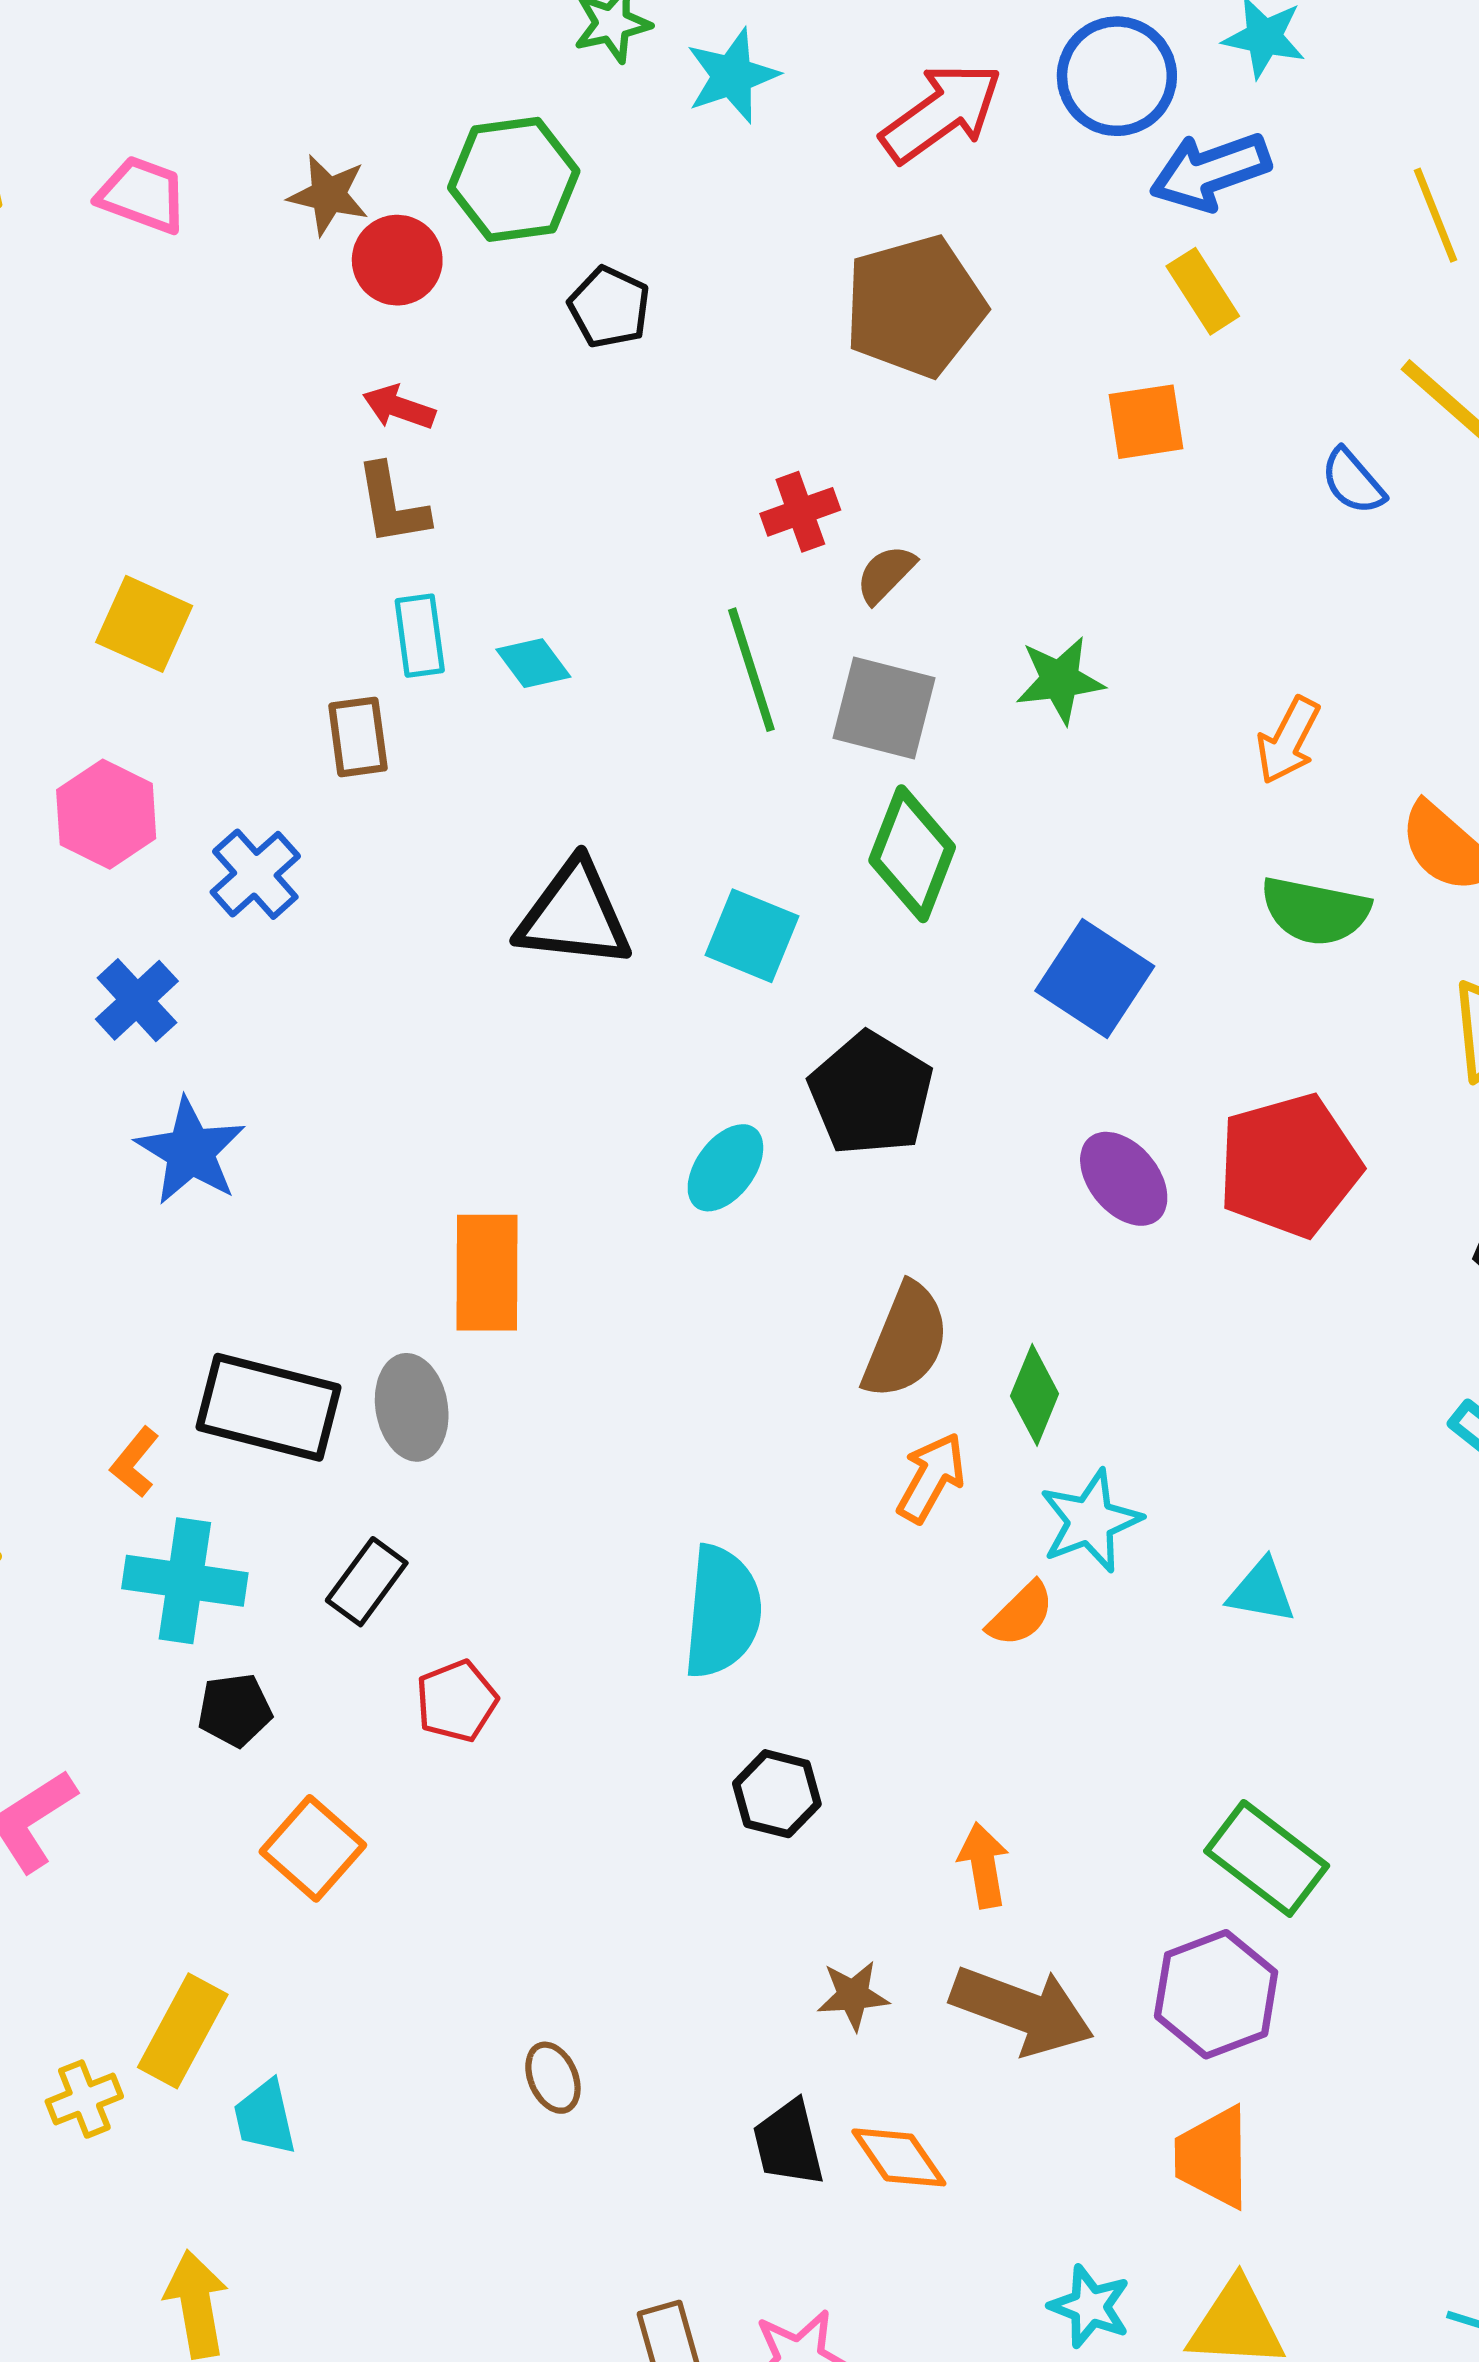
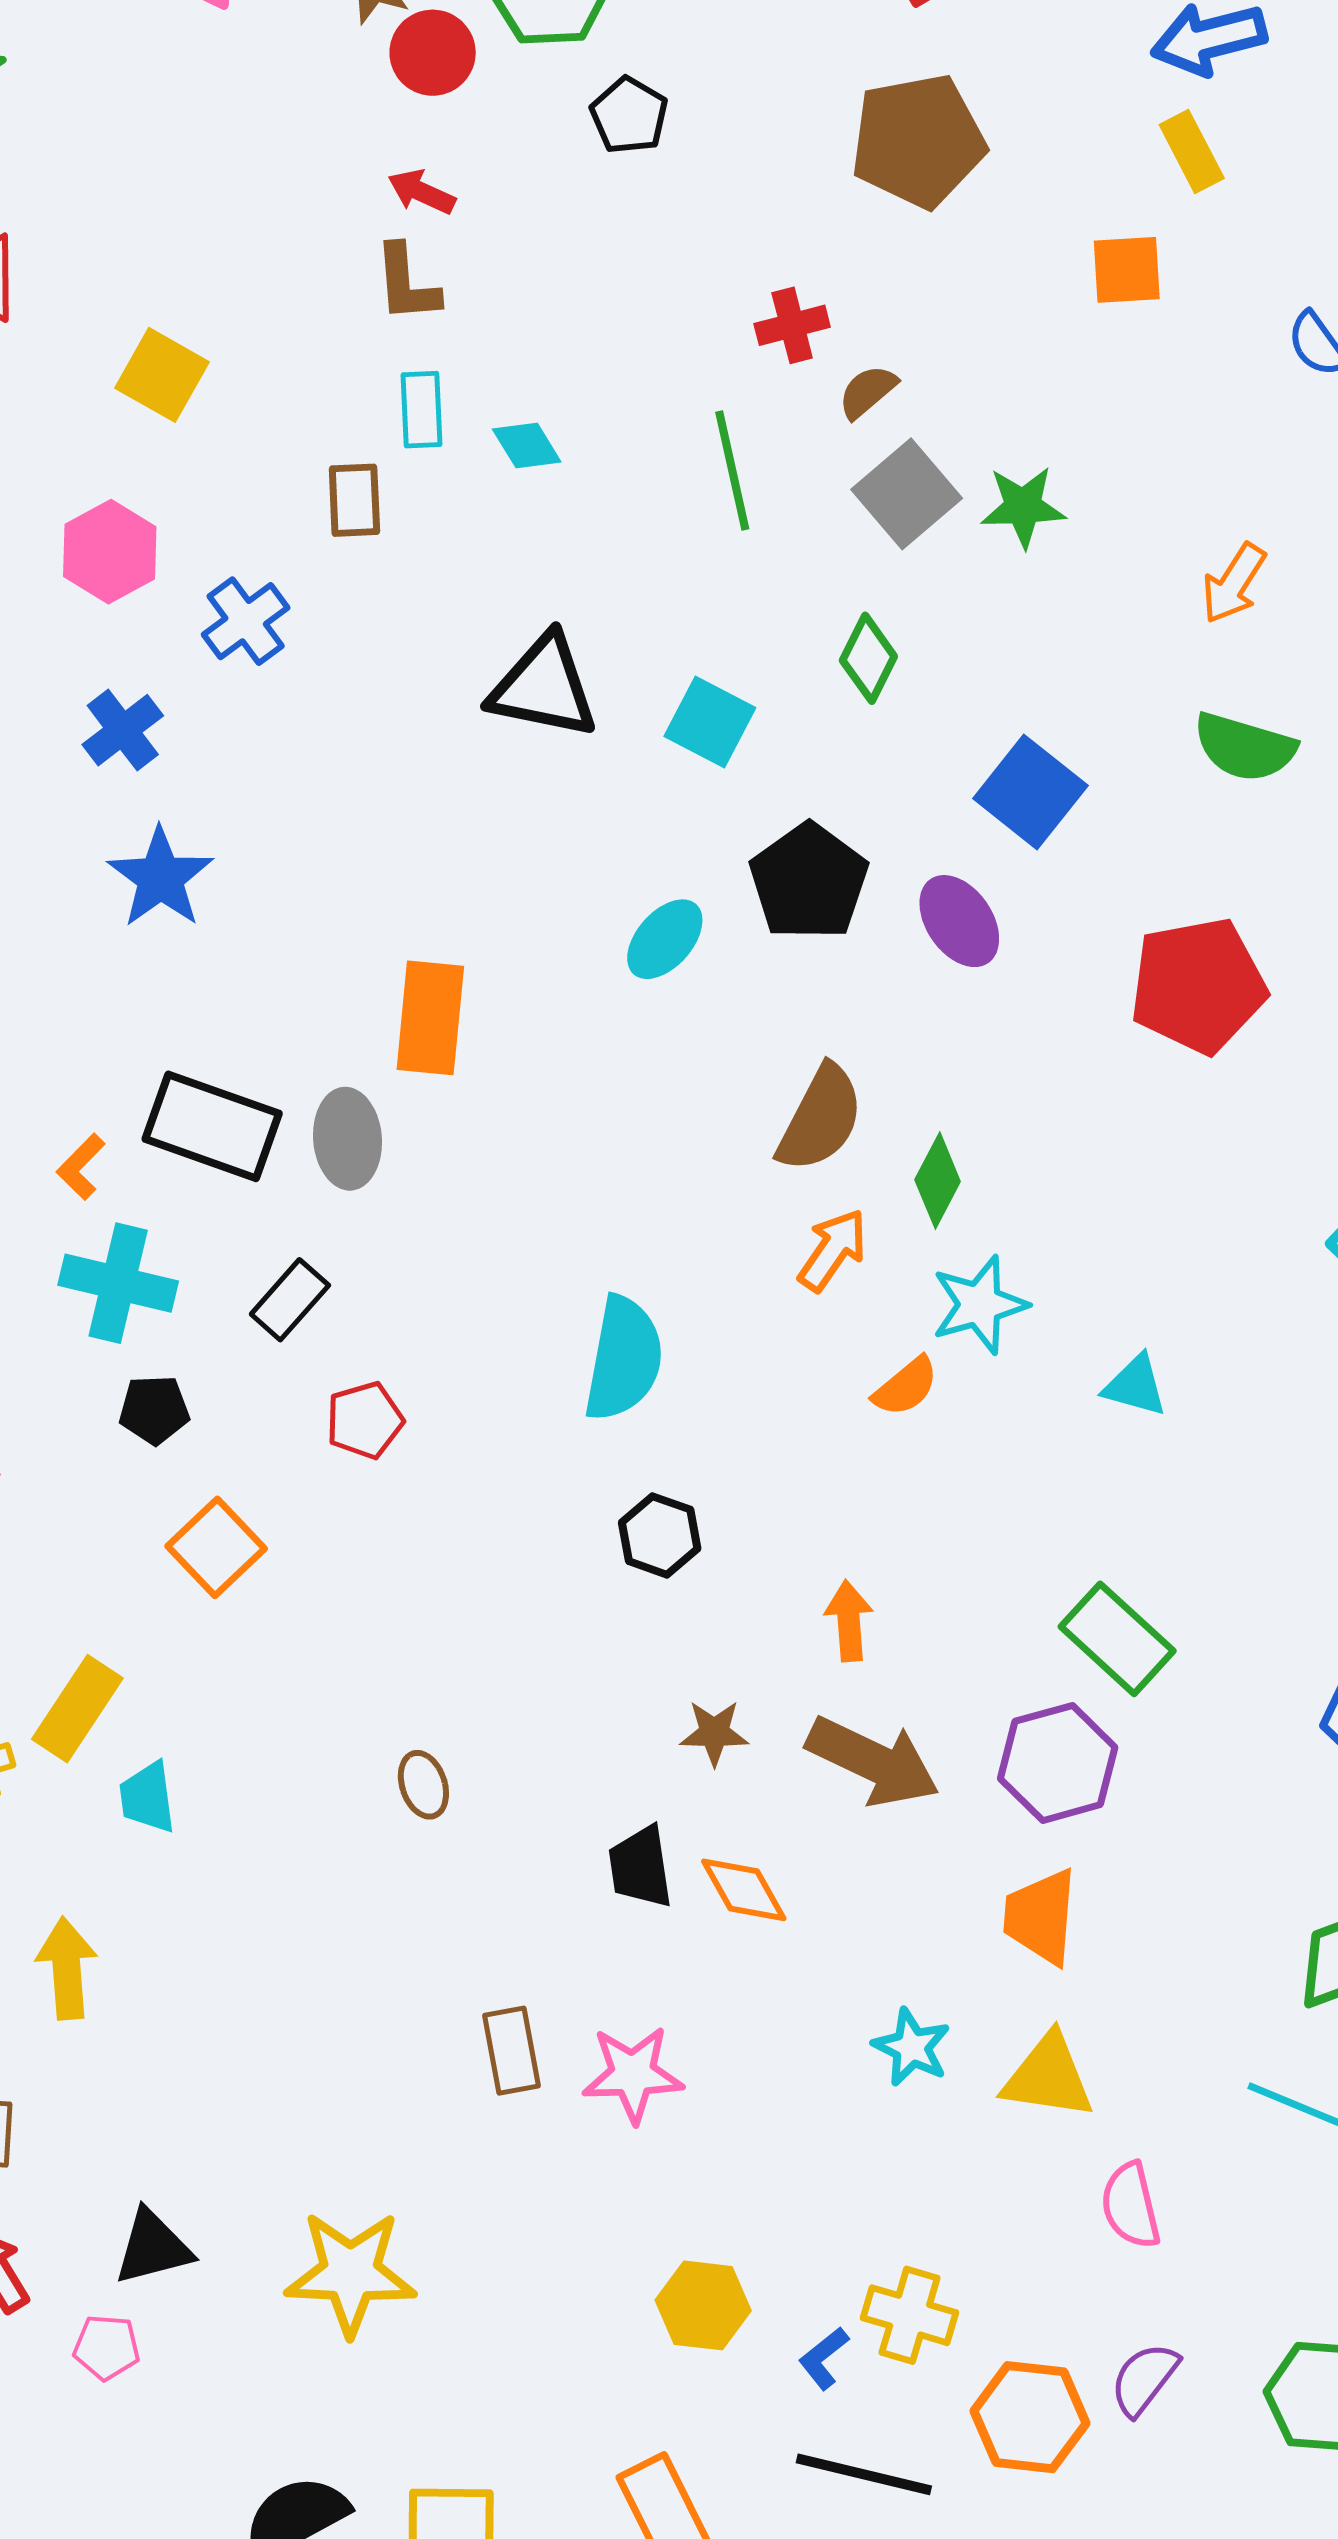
gray square: (884, 708) -> (907, 494), moved, turned 30
green diamond: (912, 854) -> (868, 658), size x0.7
purple ellipse: (1124, 1179) -> (959, 921), moved

